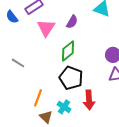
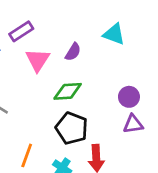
green diamond: (68, 51) -> (68, 91), turned 35

